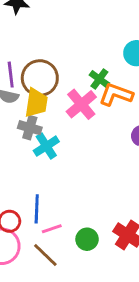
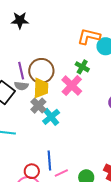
orange L-shape: (116, 95) -> (89, 37), moved
gray cross: (30, 128) -> (38, 106), turned 35

